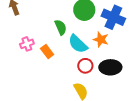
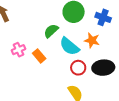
blue cross: (113, 17) -> (103, 17), size x0.7
green semicircle: (61, 27) -> (51, 31), turned -105

